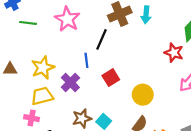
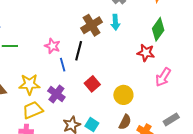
pink star: (67, 19) -> (52, 46), moved, size x0.7
blue line: (86, 60) -> (63, 65), moved
yellow star: (43, 68) -> (29, 84), turned 30

